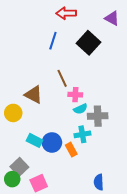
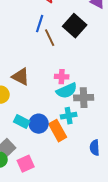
brown line: (62, 78) -> (50, 38), moved
cyan semicircle: (80, 109) -> (67, 91), size x1.5
orange rectangle: (71, 150) -> (58, 131), size x1.5
blue semicircle: (99, 182) -> (95, 148), moved

